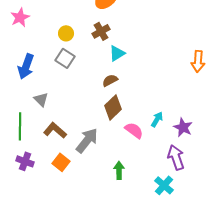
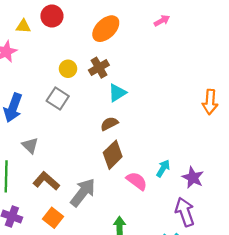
yellow circle: (66, 33) -> (68, 69), moved

